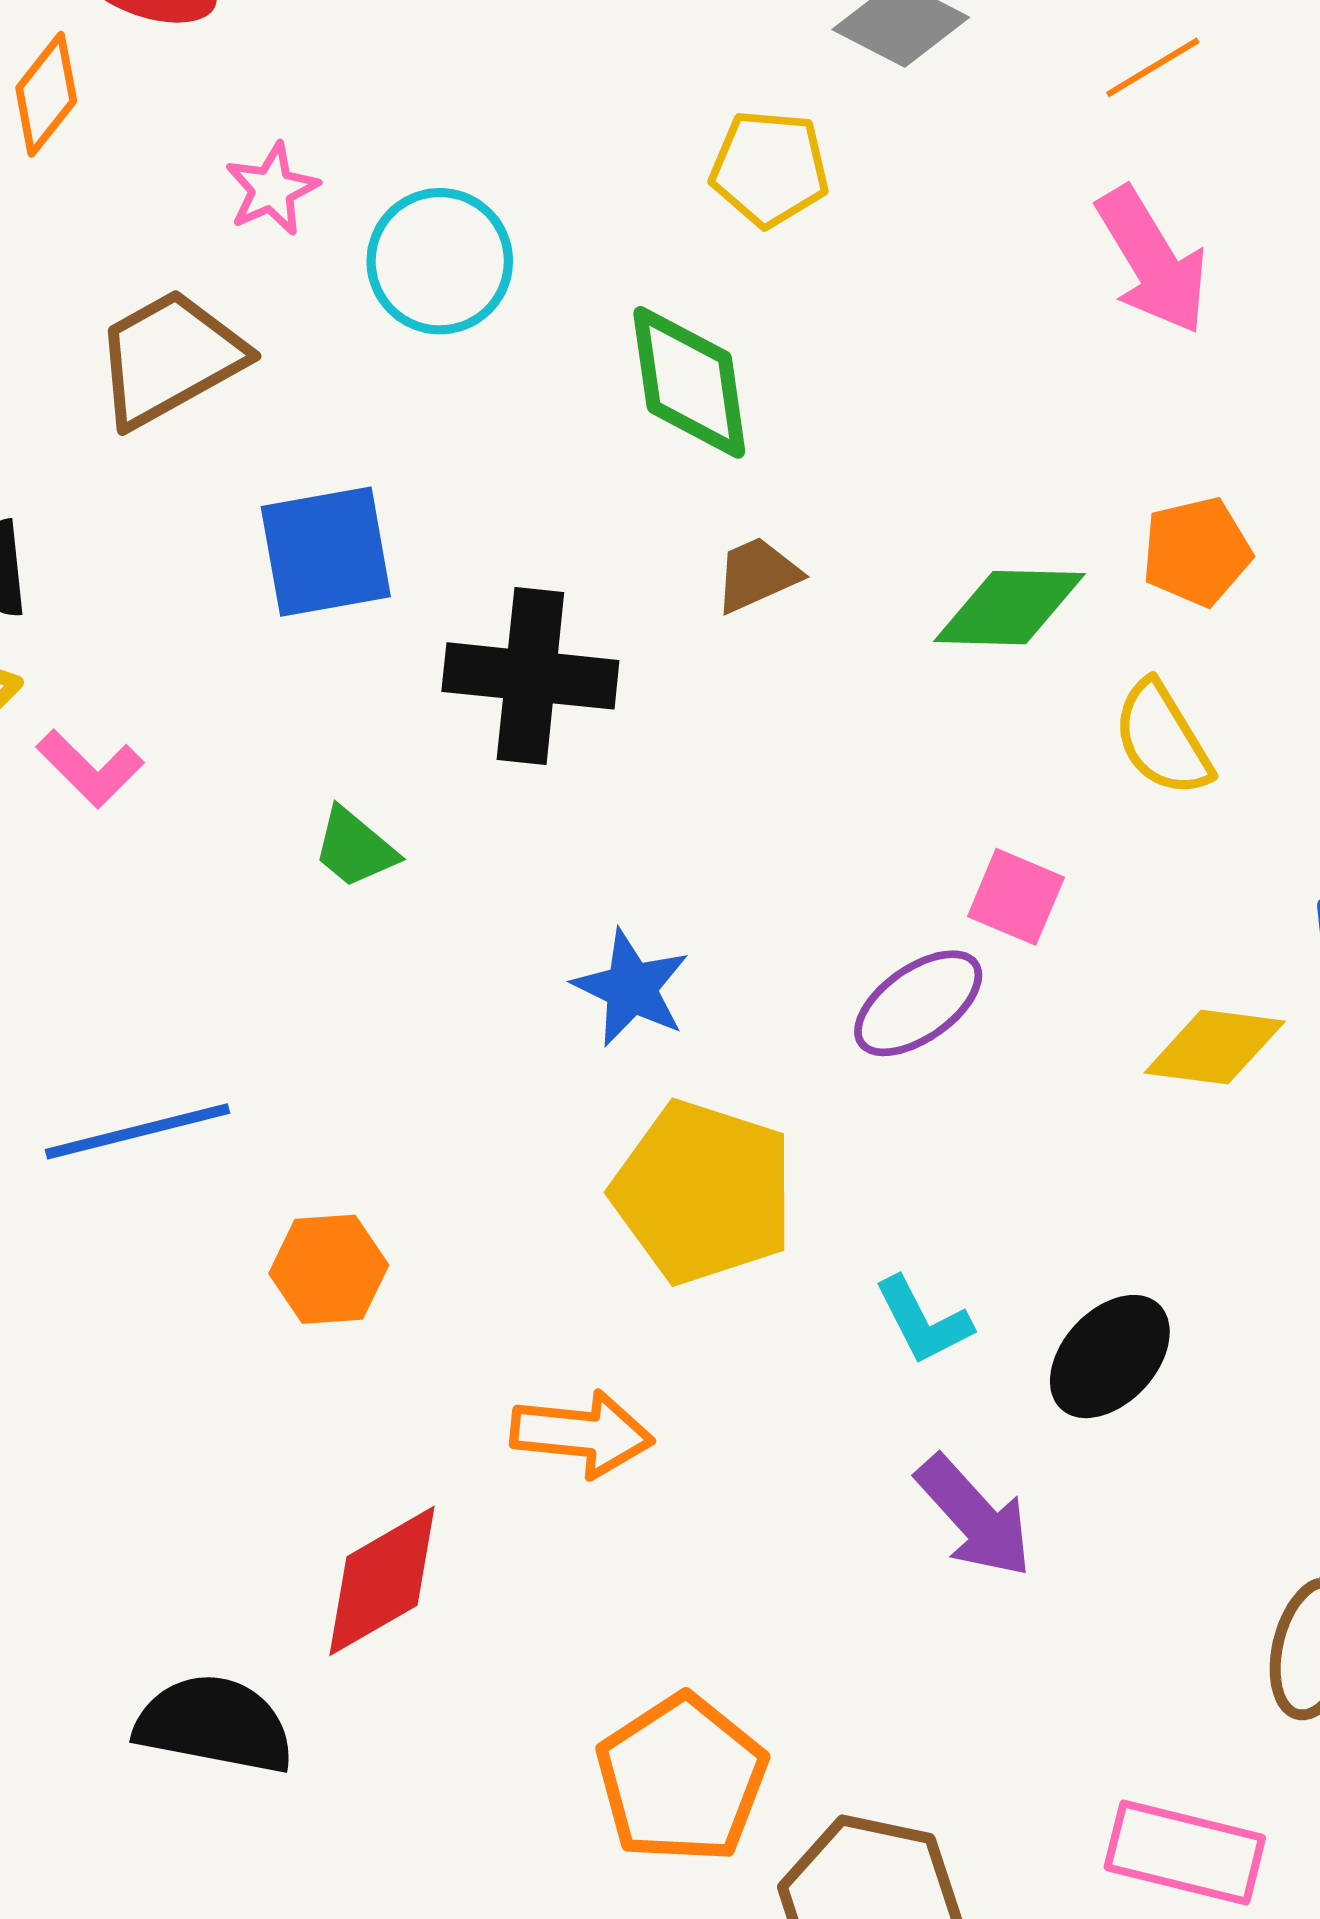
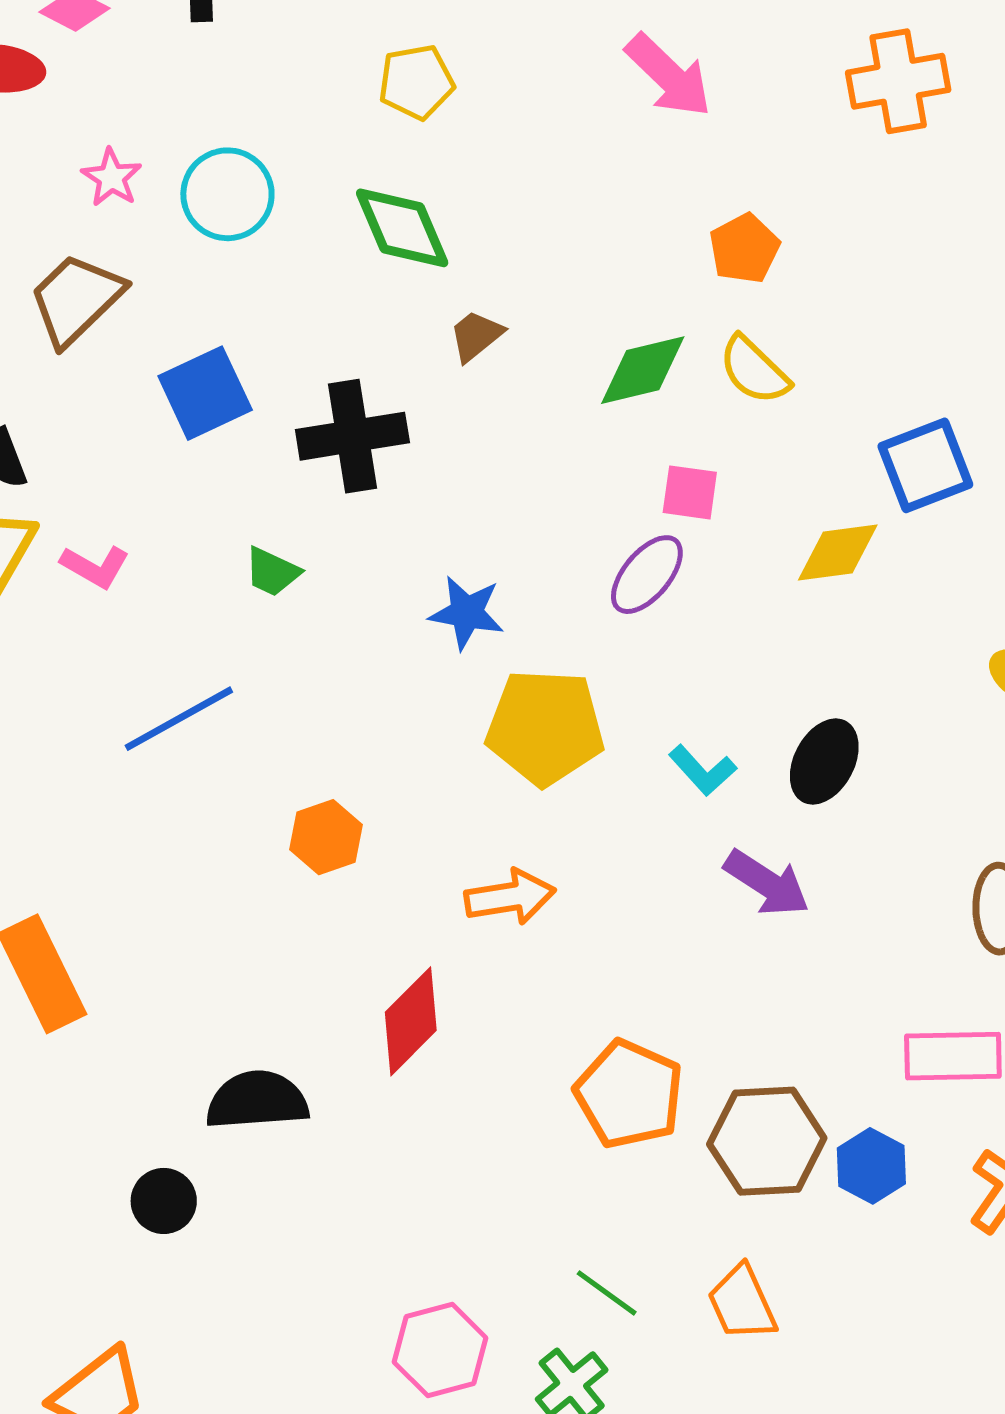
green diamond: (1009, 608) -> (643, 370), moved
blue line: (137, 1131) -> (179, 719), moved
black semicircle: (214, 1724) -> (257, 1100), moved

